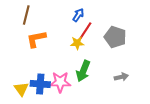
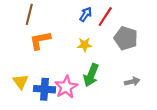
red line: (85, 31) -> (105, 17), moved
pink star: (60, 82) -> (66, 87), turned -30
yellow triangle: (21, 89) -> (21, 82), moved

